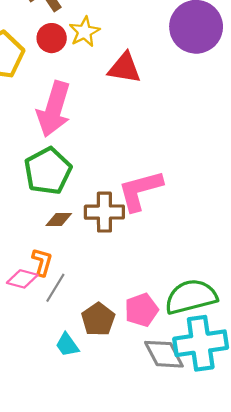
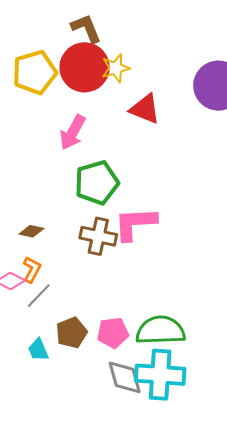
red circle: (52, 38) -> (85, 67), size x1.8
pink arrow: (54, 109) -> (73, 132), size x0.7
green pentagon: (48, 171) -> (97, 183), moved
brown diamond: (59, 220) -> (31, 231), moved

